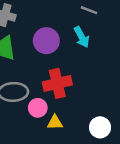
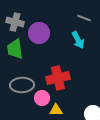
purple circle: (46, 41) -> (39, 33), moved

